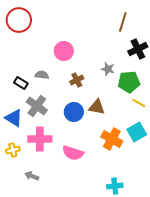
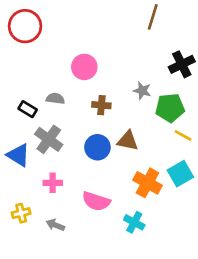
brown line: (123, 22) -> (153, 17), moved
brown cross: (77, 80) -> (101, 105), turned 32
pink cross: (40, 139) -> (53, 183), size x0.6
yellow cross: (13, 150) -> (21, 213), moved
gray arrow: (32, 176) -> (55, 225), moved
cyan cross: (115, 186) -> (134, 222), moved, turned 35

